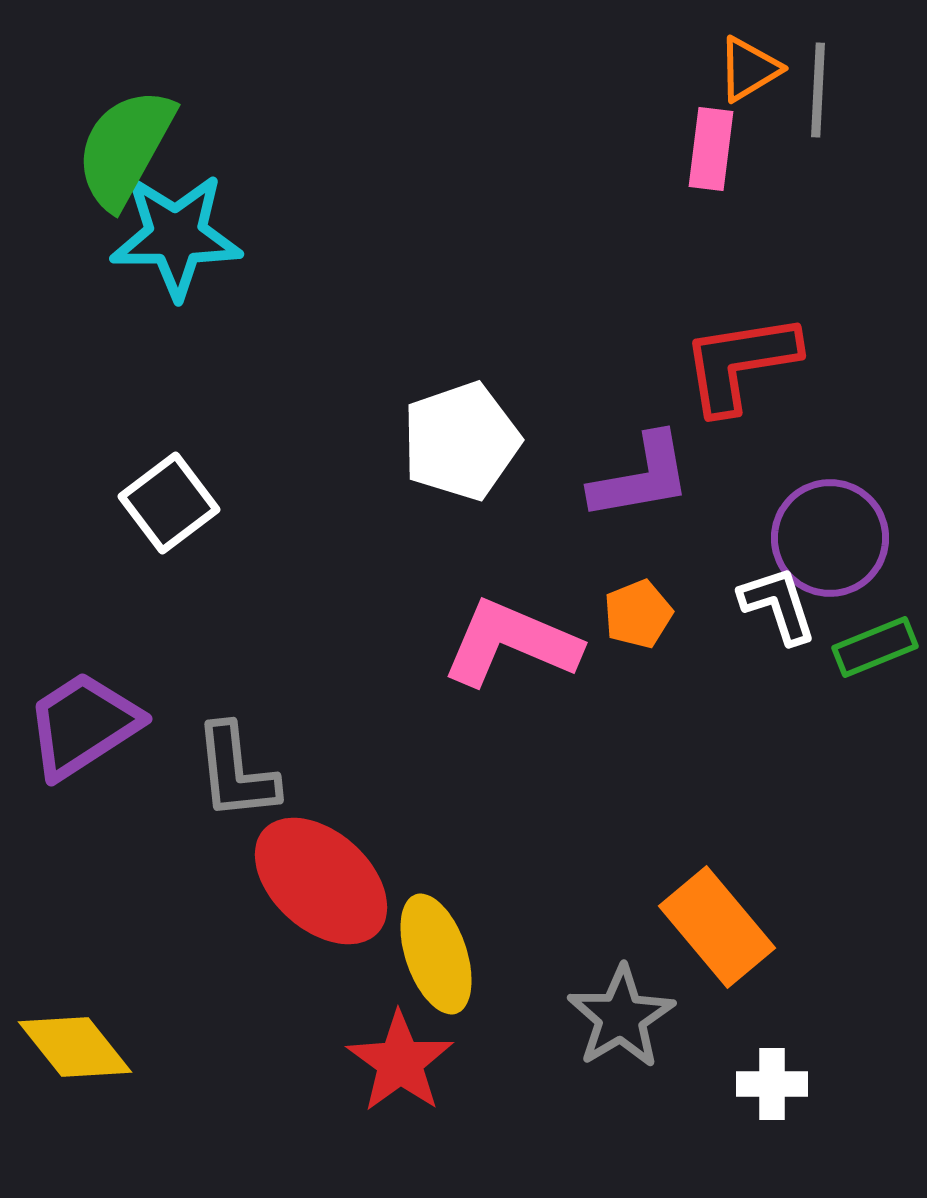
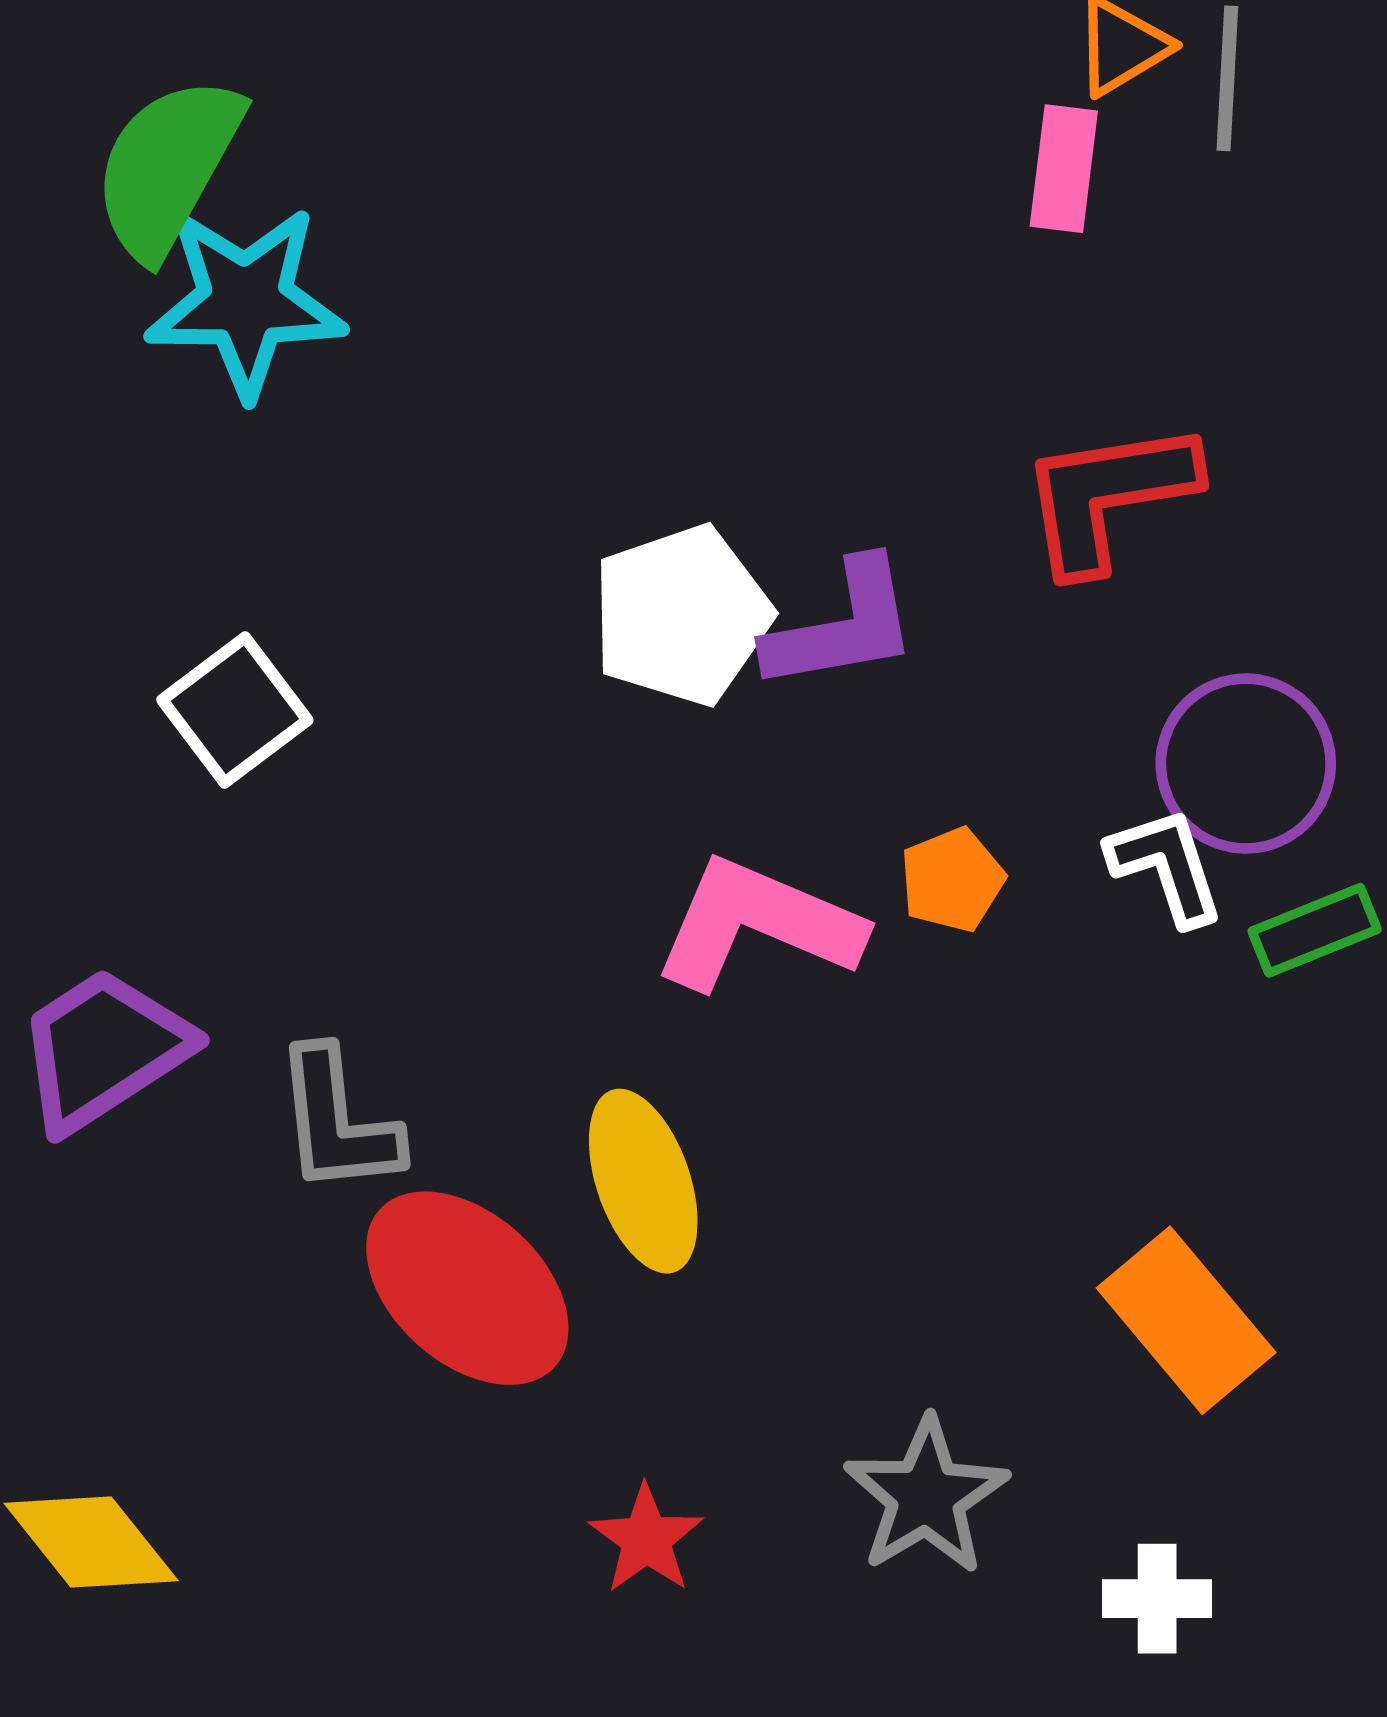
purple L-shape: (641, 477) -> (842, 626), moved
orange rectangle: (717, 927) -> (1186, 1320), moved
yellow ellipse: (436, 954) -> (643, 1181), moved
red star: (400, 1062) -> (646, 1539), moved, size x0.7

